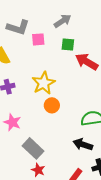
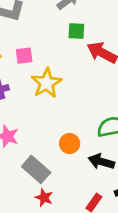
pink square: (38, 39) -> (24, 56), moved
orange circle: (52, 105) -> (70, 143), moved

